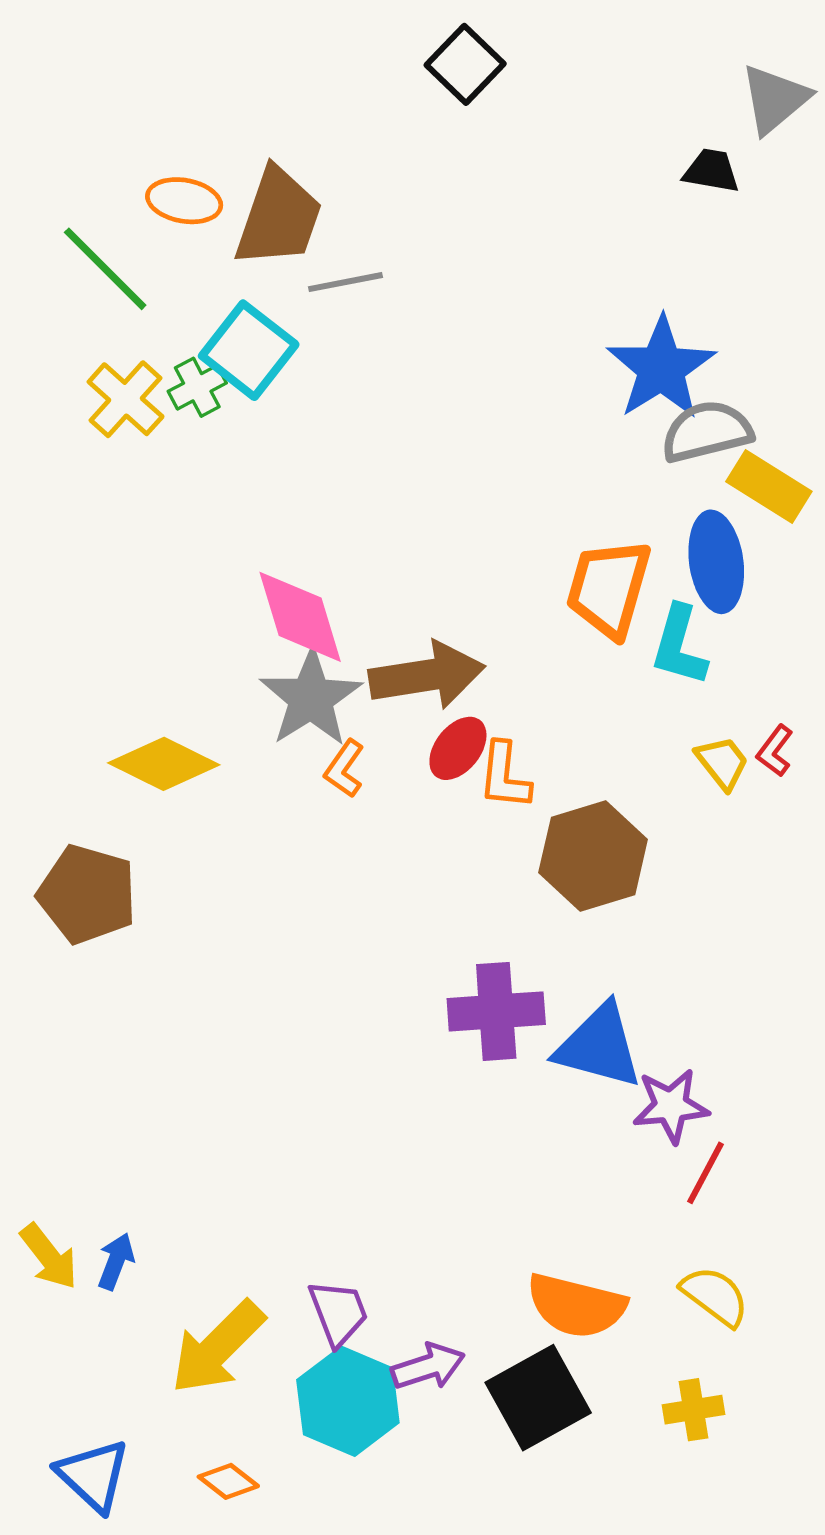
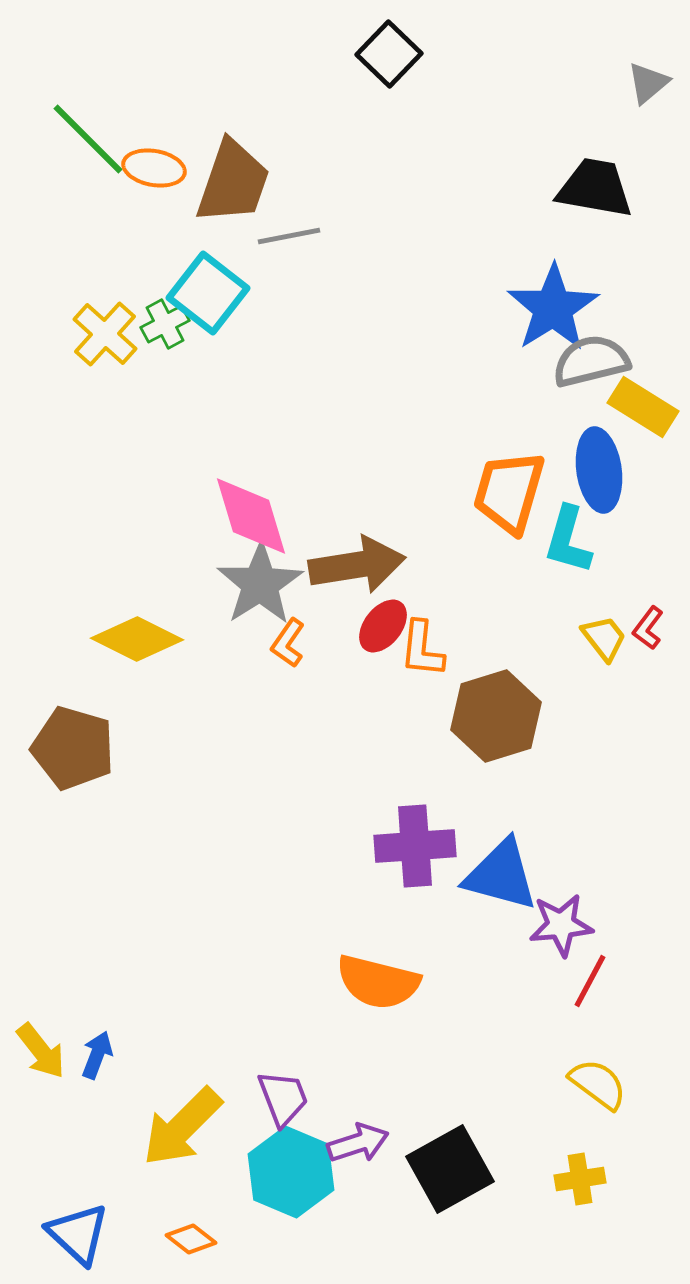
gray triangle: (775, 99) -> (648, 83), size x0.7
black trapezoid: (711, 171) -> (595, 188), moved, size x1.6
green line: (105, 269) -> (88, 139), moved
orange semicircle: (576, 1306) -> (378, 982), moved

